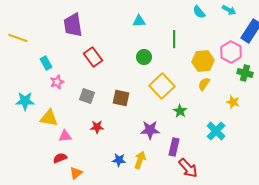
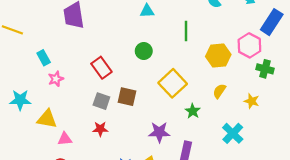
red rectangle: (93, 57) -> (101, 68), moved
green circle: (144, 57) -> (144, 51), moved
yellow semicircle: (204, 84) -> (219, 91), moved
gray square: (87, 96) -> (101, 101), moved

